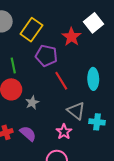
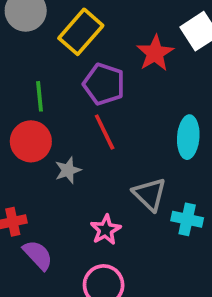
red line: (61, 81) -> (105, 132), moved
pink star: (64, 132) -> (106, 230), moved
purple semicircle: (28, 134) -> (38, 255), moved

